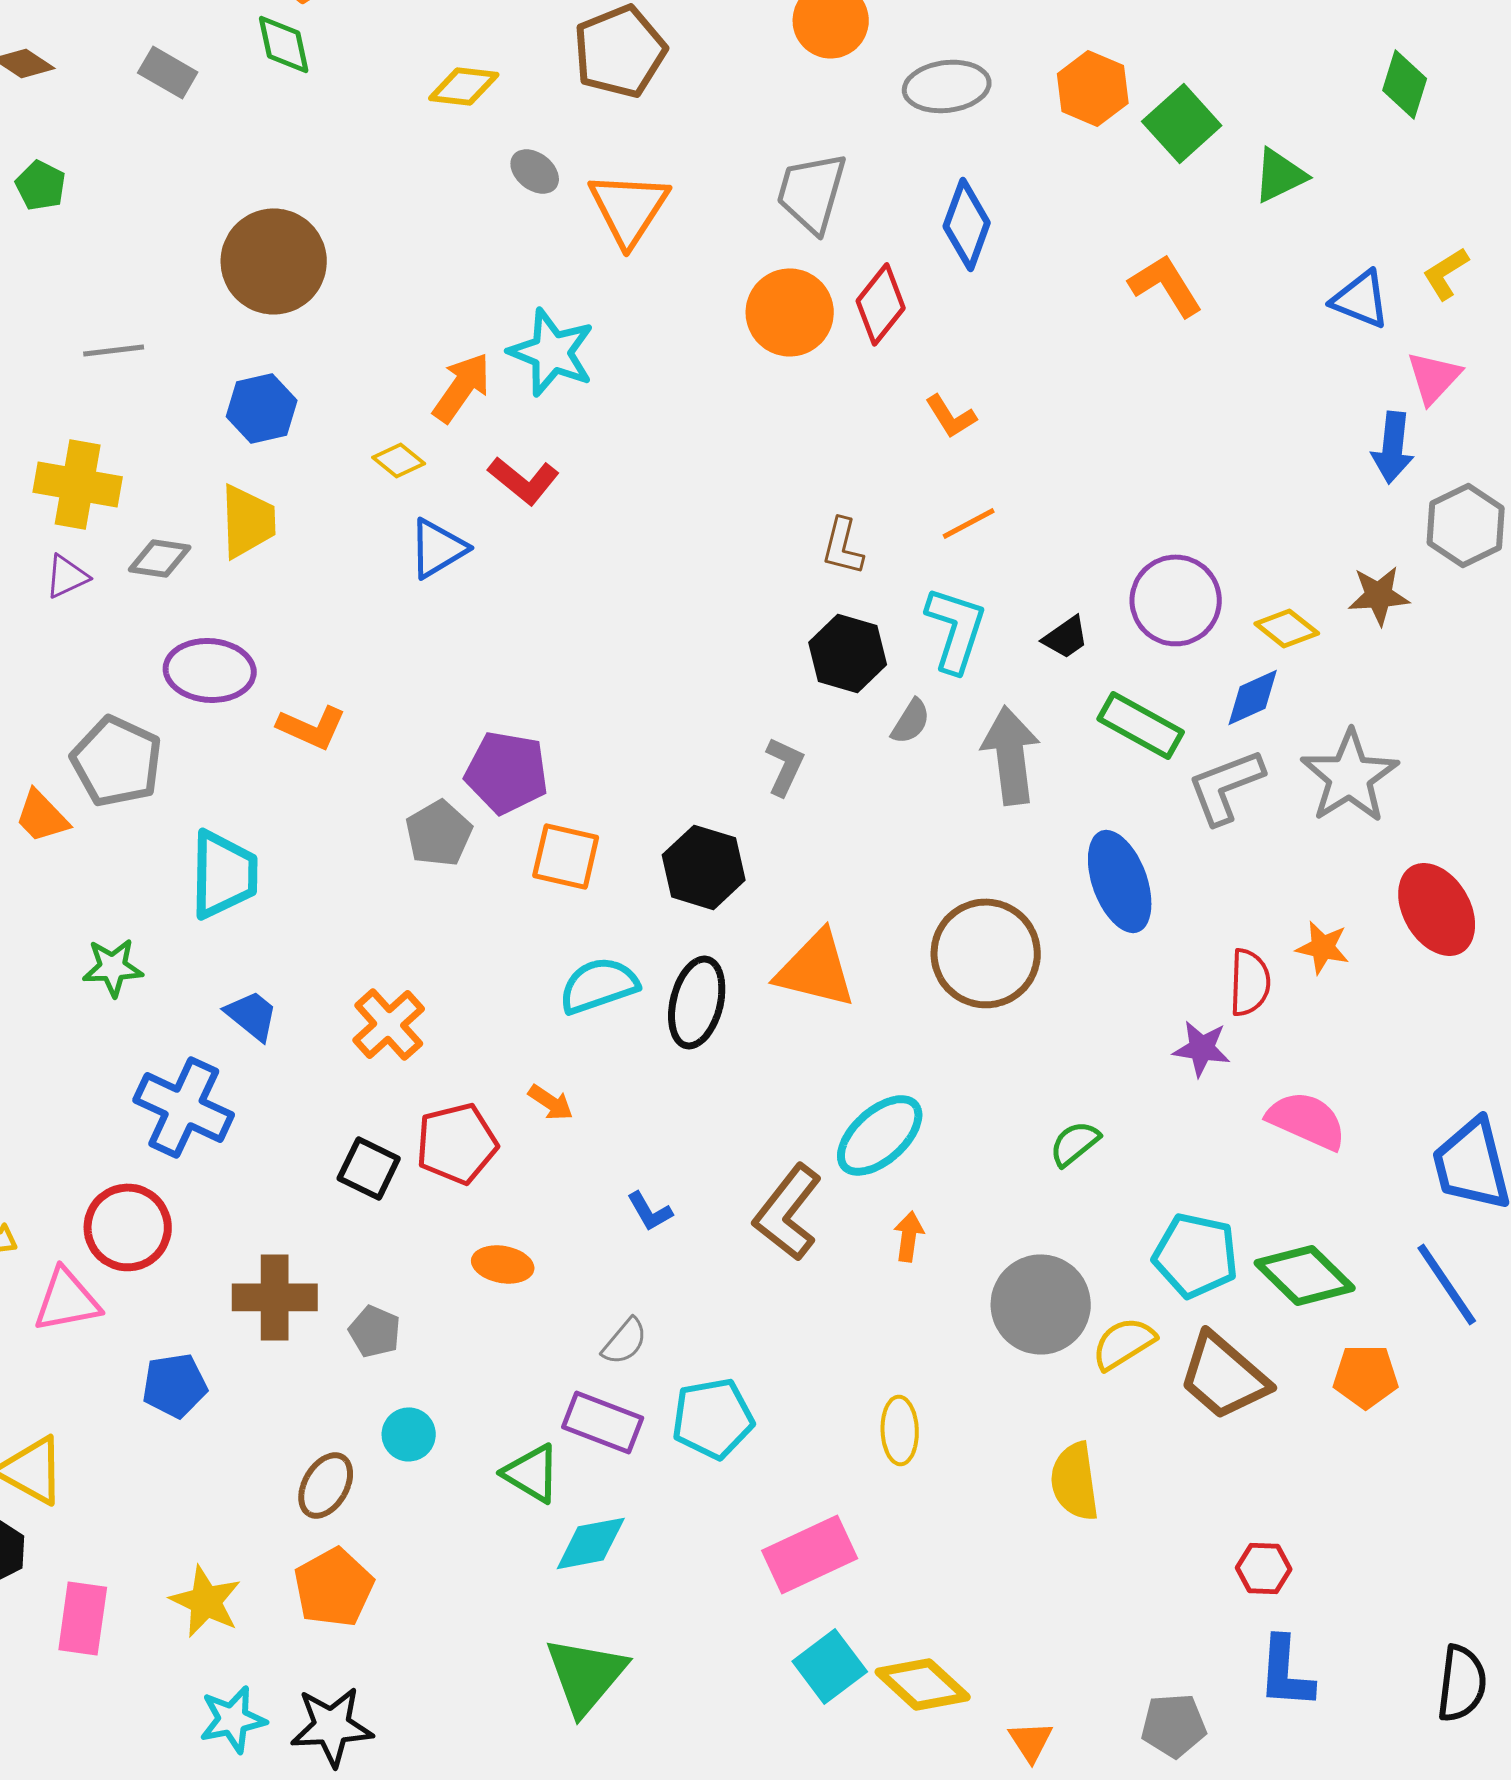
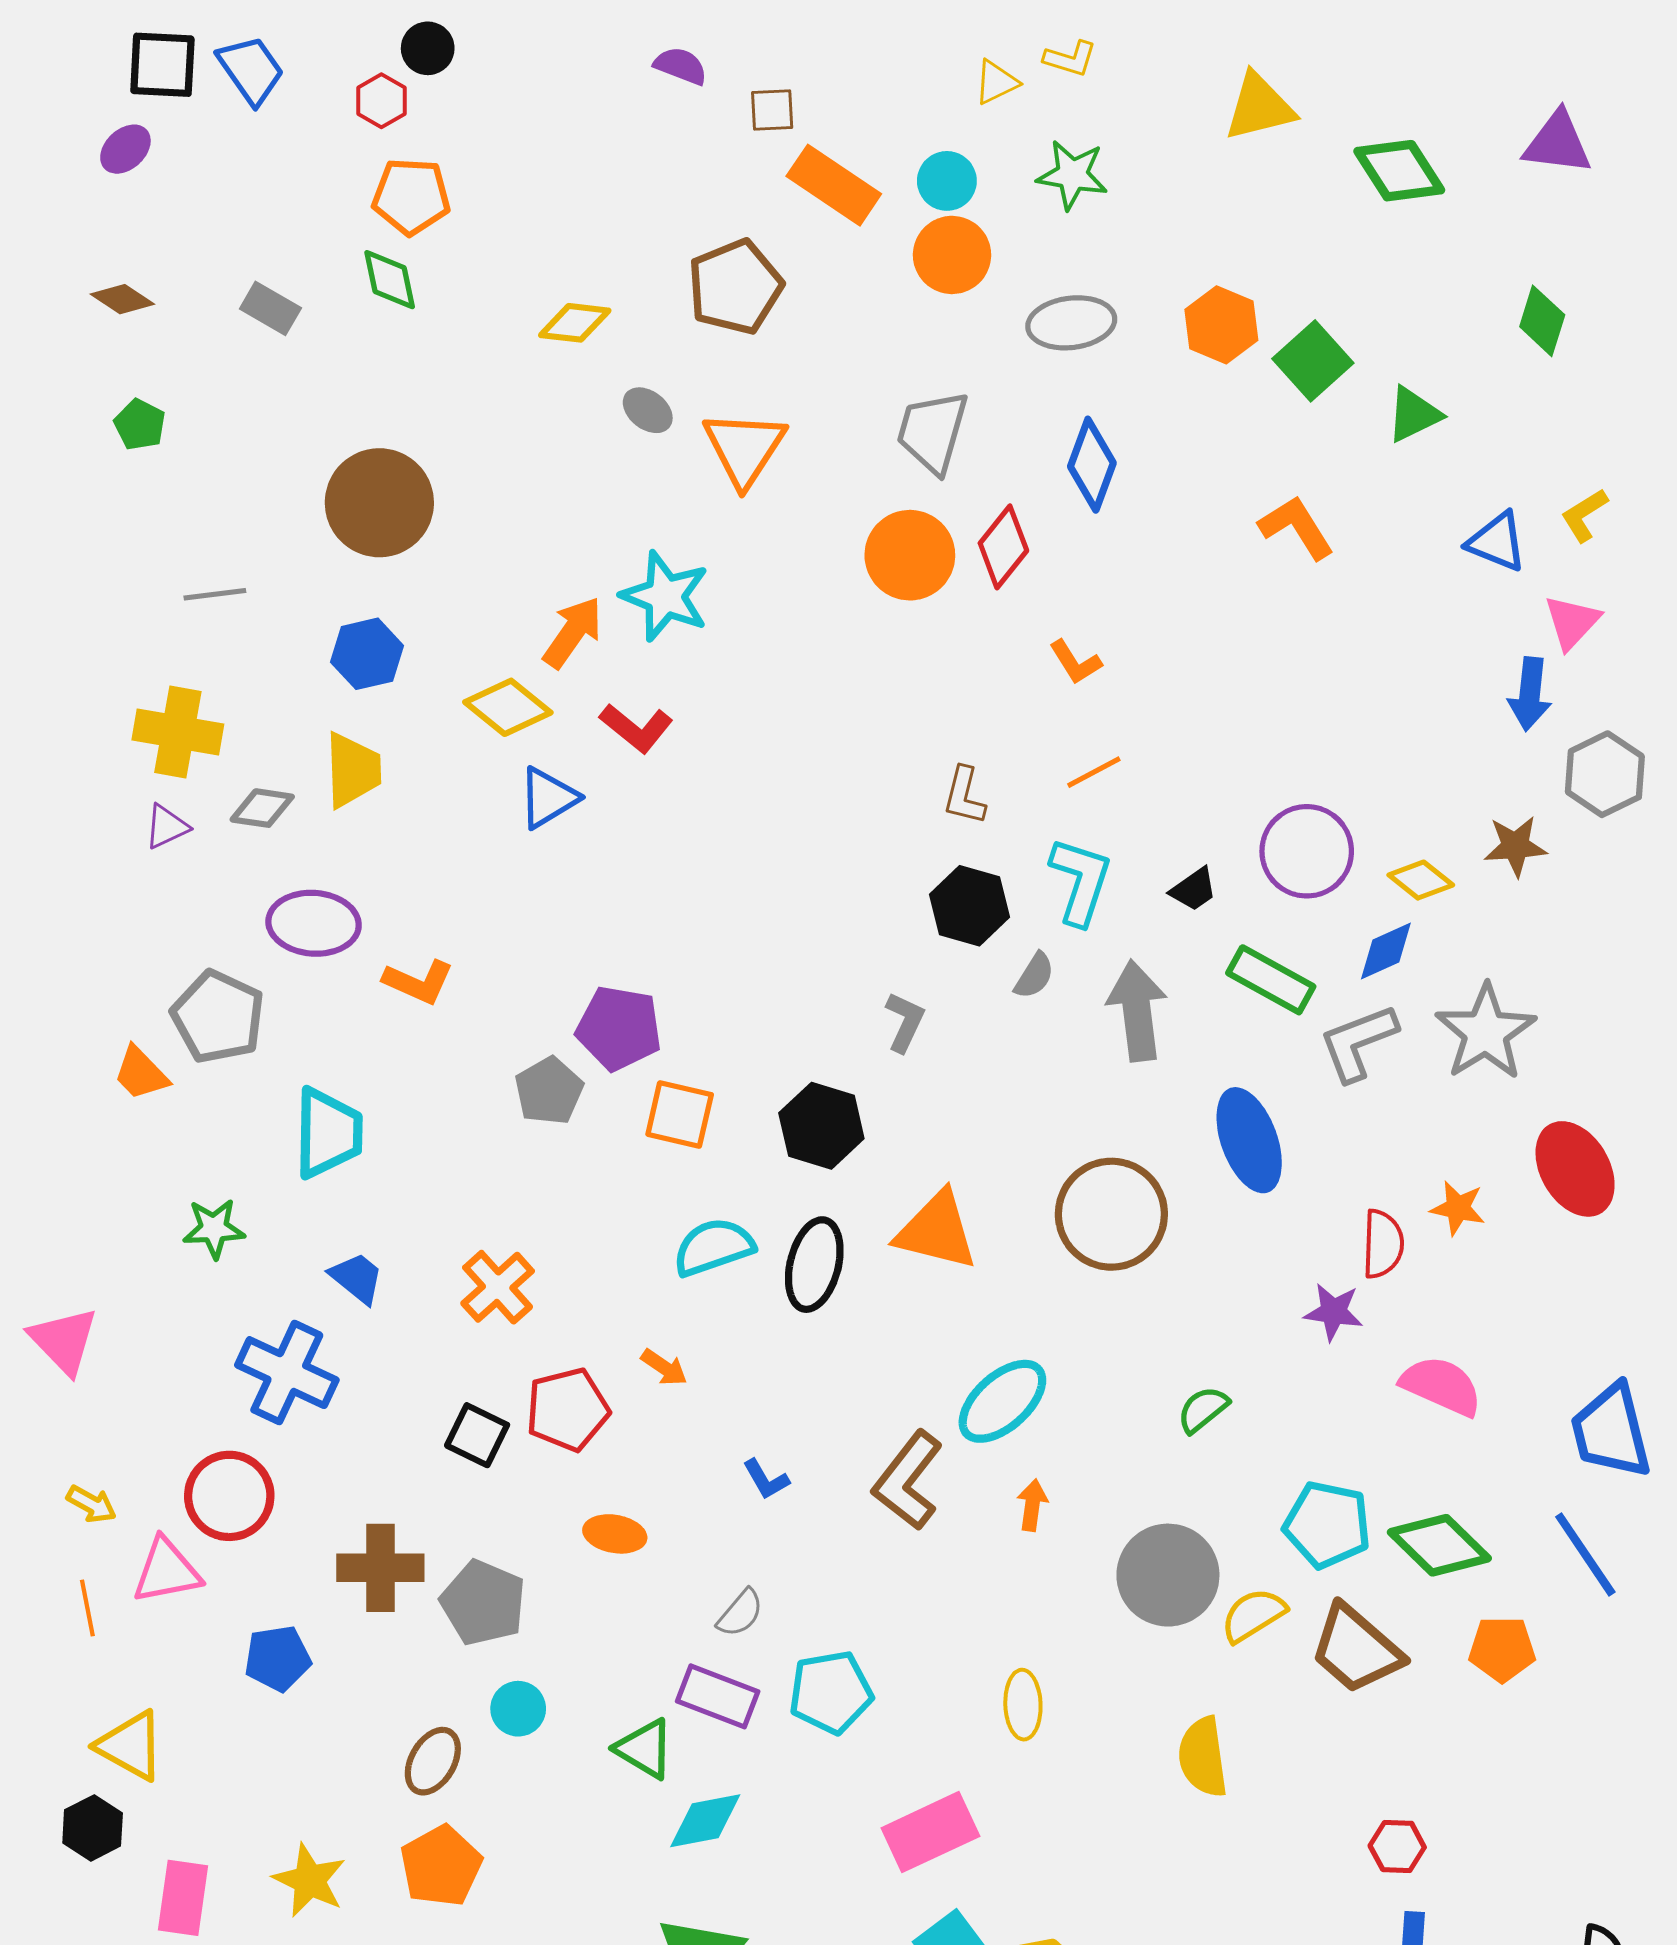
yellow diamond: (399, 460) -> (508, 707), size x1.6
gray pentagon: (375, 1331) -> (483, 1603), size x1.6

